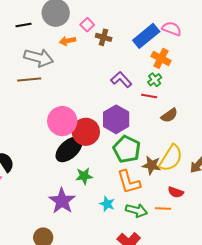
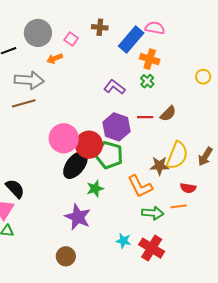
brown cross: (104, 37) -> (100, 27), moved
red line: (149, 96) -> (145, 117), moved
green pentagon: (127, 149) -> (109, 155), moved
cyan star: (107, 204) -> (123, 241), moved

